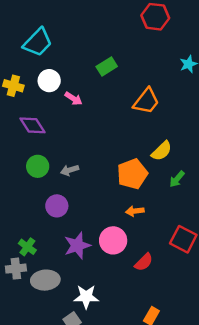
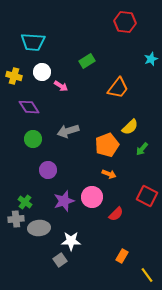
cyan trapezoid: (38, 42) -> (33, 42), turned 50
gray arrow: (70, 170) -> (68, 131), moved, size x1.5
orange arrow: (135, 211) -> (109, 174), turned -152

